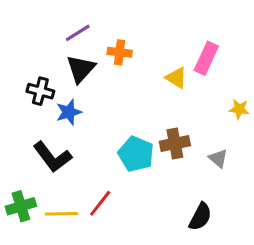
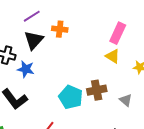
yellow triangle: (176, 78) -> (113, 56), moved
blue star: (69, 112) -> (26, 69), turned 30

